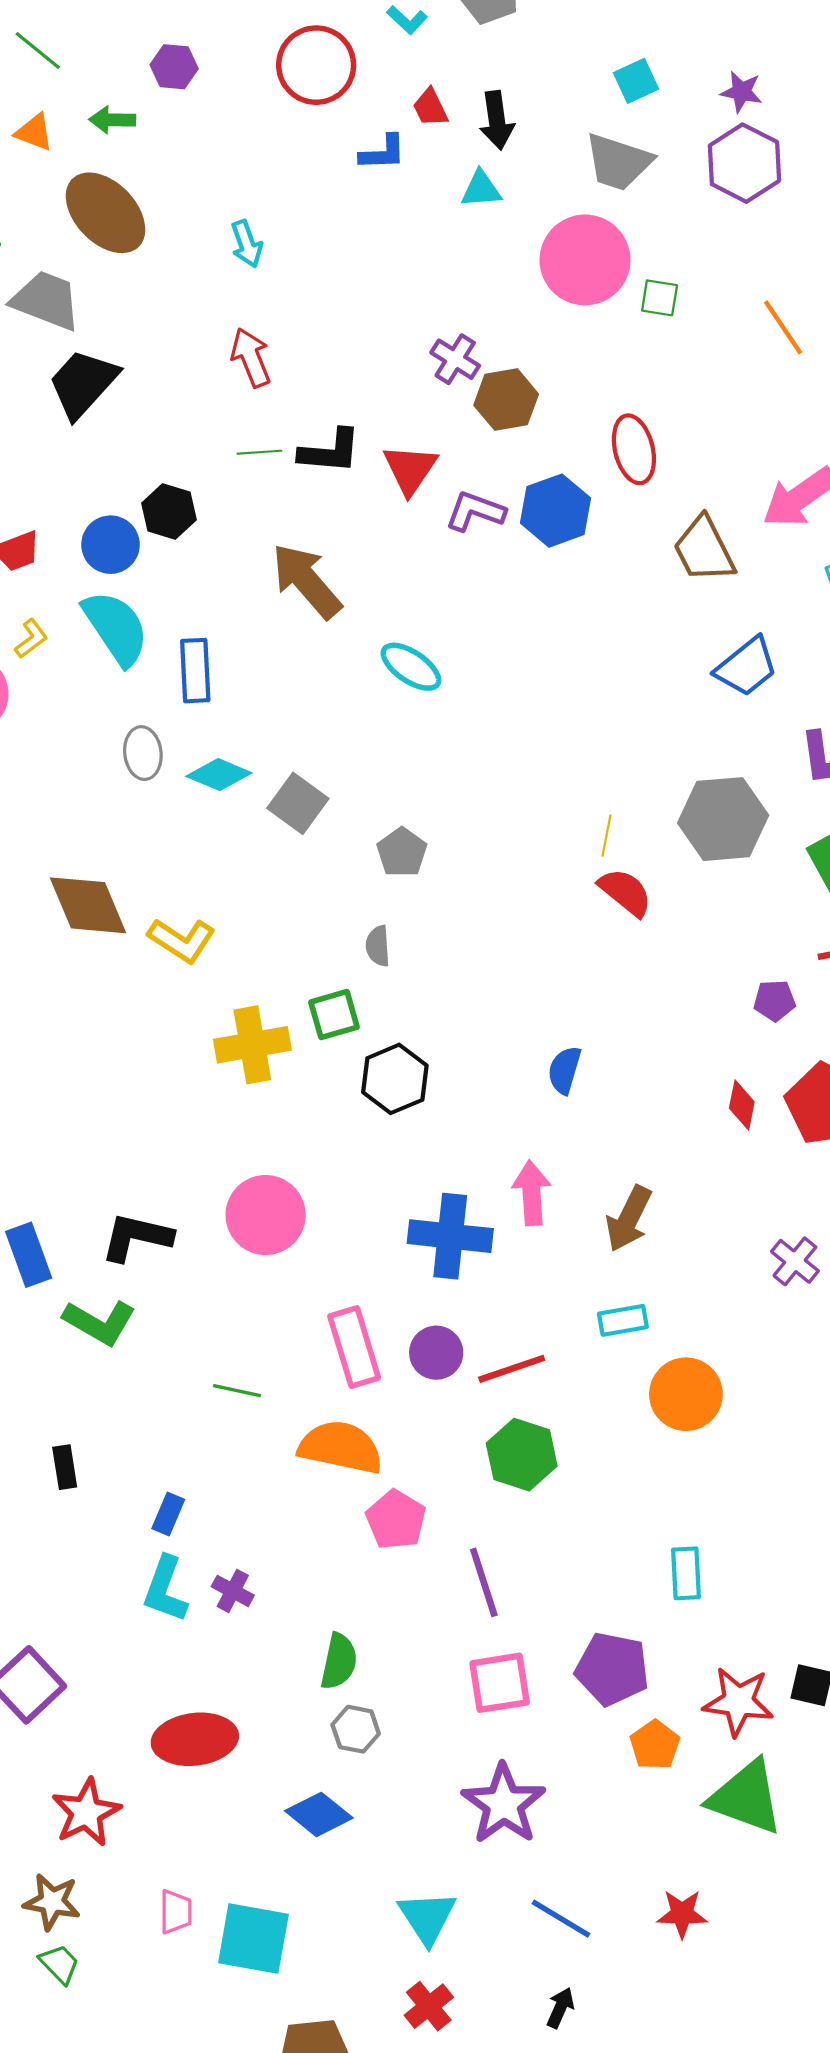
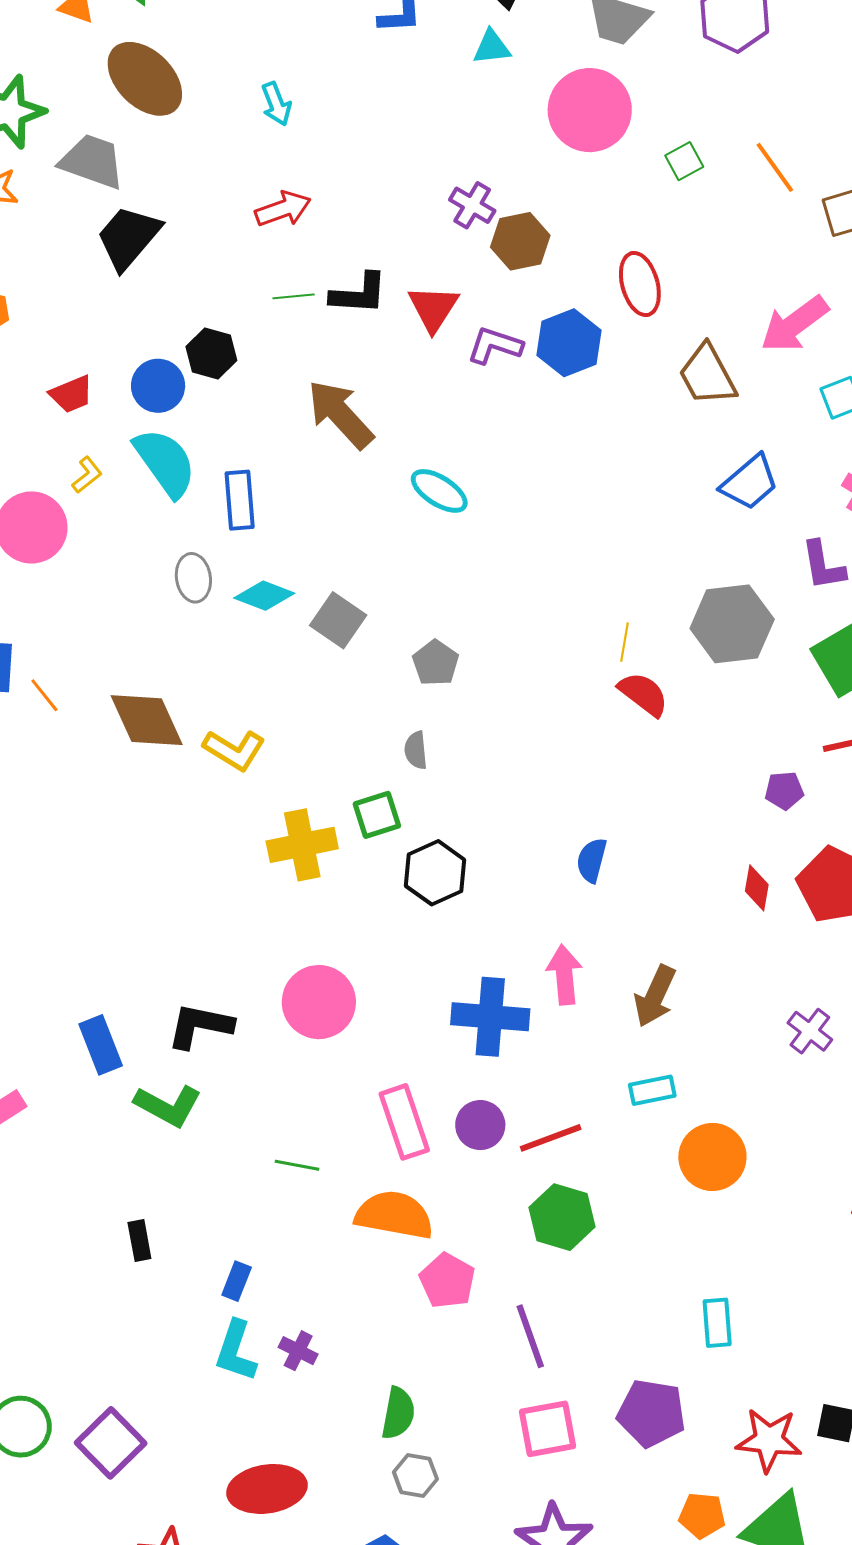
green square: (660, 298) -> (684, 161), moved, turned -36
red arrow: (251, 357) -> (283, 209), turned 94
orange pentagon: (655, 1745) -> (702, 1515), moved, turned -30

